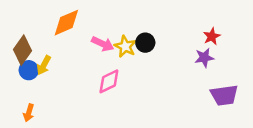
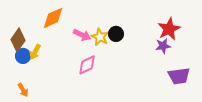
red star: (212, 36) -> (169, 29), size x1.6
orange arrow: (29, 113) -> (23, 90), turned -48

